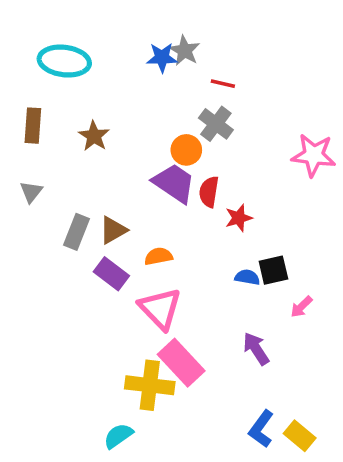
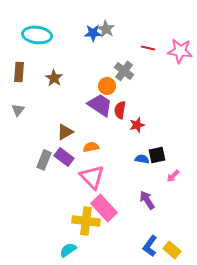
red line: (223, 84) -> (148, 48), moved
pink star: (314, 155) -> (180, 51), moved
gray rectangle: (76, 232) -> (44, 160), moved

